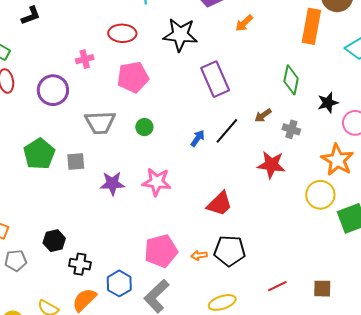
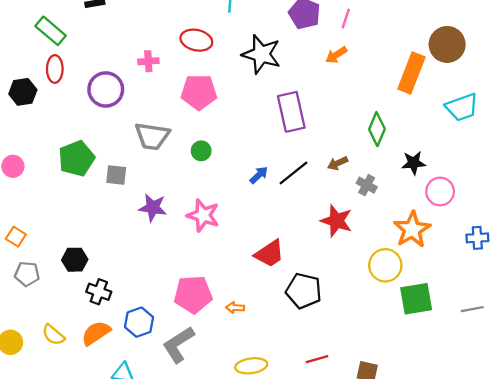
black pentagon: (230, 251) -> (304, 291), moved

